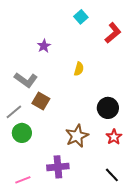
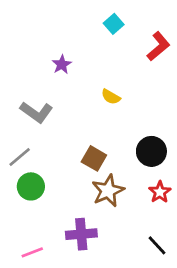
yellow semicircle: (79, 69) -> (111, 97), turned 104
brown square: (41, 101) -> (94, 158), moved

